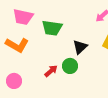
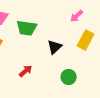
green circle: (70, 66) -> (69, 77), moved

